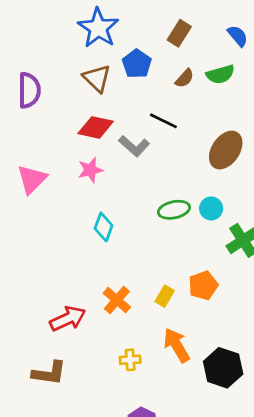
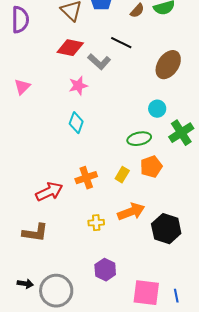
pink star: (90, 170) -> (78, 86), moved
pink triangle: (32, 179) -> (22, 87), size x0.7
green ellipse: (174, 210) -> (139, 139), moved
orange cross: (117, 300) -> (86, 178), turned 30
orange arrow: (177, 345) -> (131, 212), turned 100

